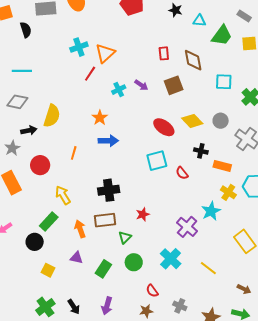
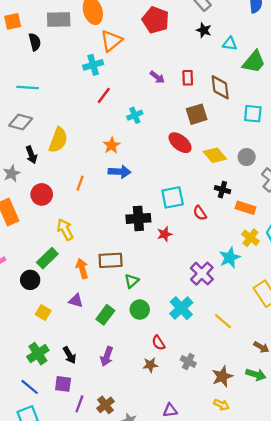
orange triangle: (105, 53) -> (111, 41), moved
purple arrow: (141, 85) -> (157, 77), moved
red ellipse: (164, 127) -> (180, 143), moved
black arrow: (29, 130) -> (31, 155), turned 77
black cross: (109, 190) -> (138, 218), moved
red star: (143, 214) -> (165, 234), moved

